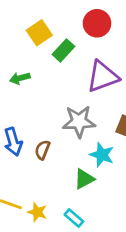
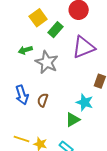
gray star: (79, 122) -> (47, 62), moved, turned 30

